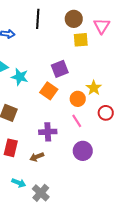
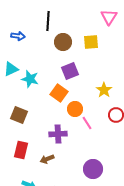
brown circle: (74, 19) -> (63, 42), moved
pink triangle: (102, 26) -> (109, 17), moved
orange circle: (78, 99) -> (75, 109), moved
purple circle: (83, 151) -> (93, 169), moved

